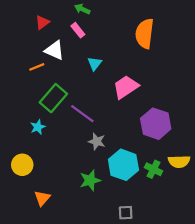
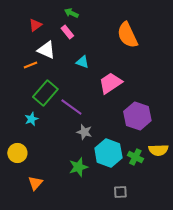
orange semicircle: (145, 34) -> (127, 35), turned -32
cyan triangle: (95, 64) -> (82, 62), turned -48
gray square: (126, 213) -> (120, 192), moved

